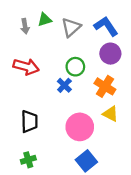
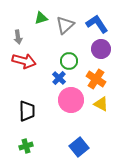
gray arrow: (25, 26) -> (18, 37), moved
pink circle: (80, 127) -> (71, 100), moved

